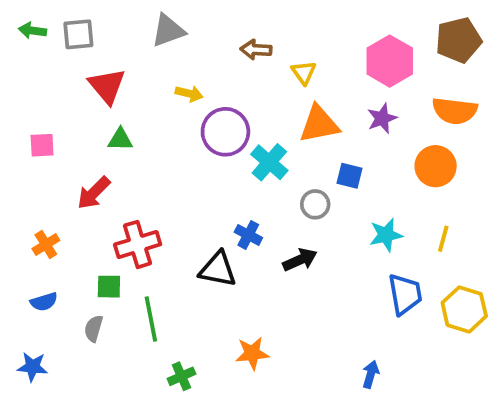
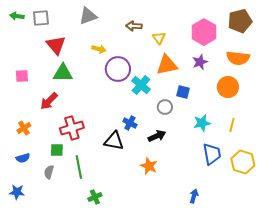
green triangle: (120, 139) -> (63, 73), size x1.5
orange star: (252, 353) -> (149, 166), moved, turned 30

